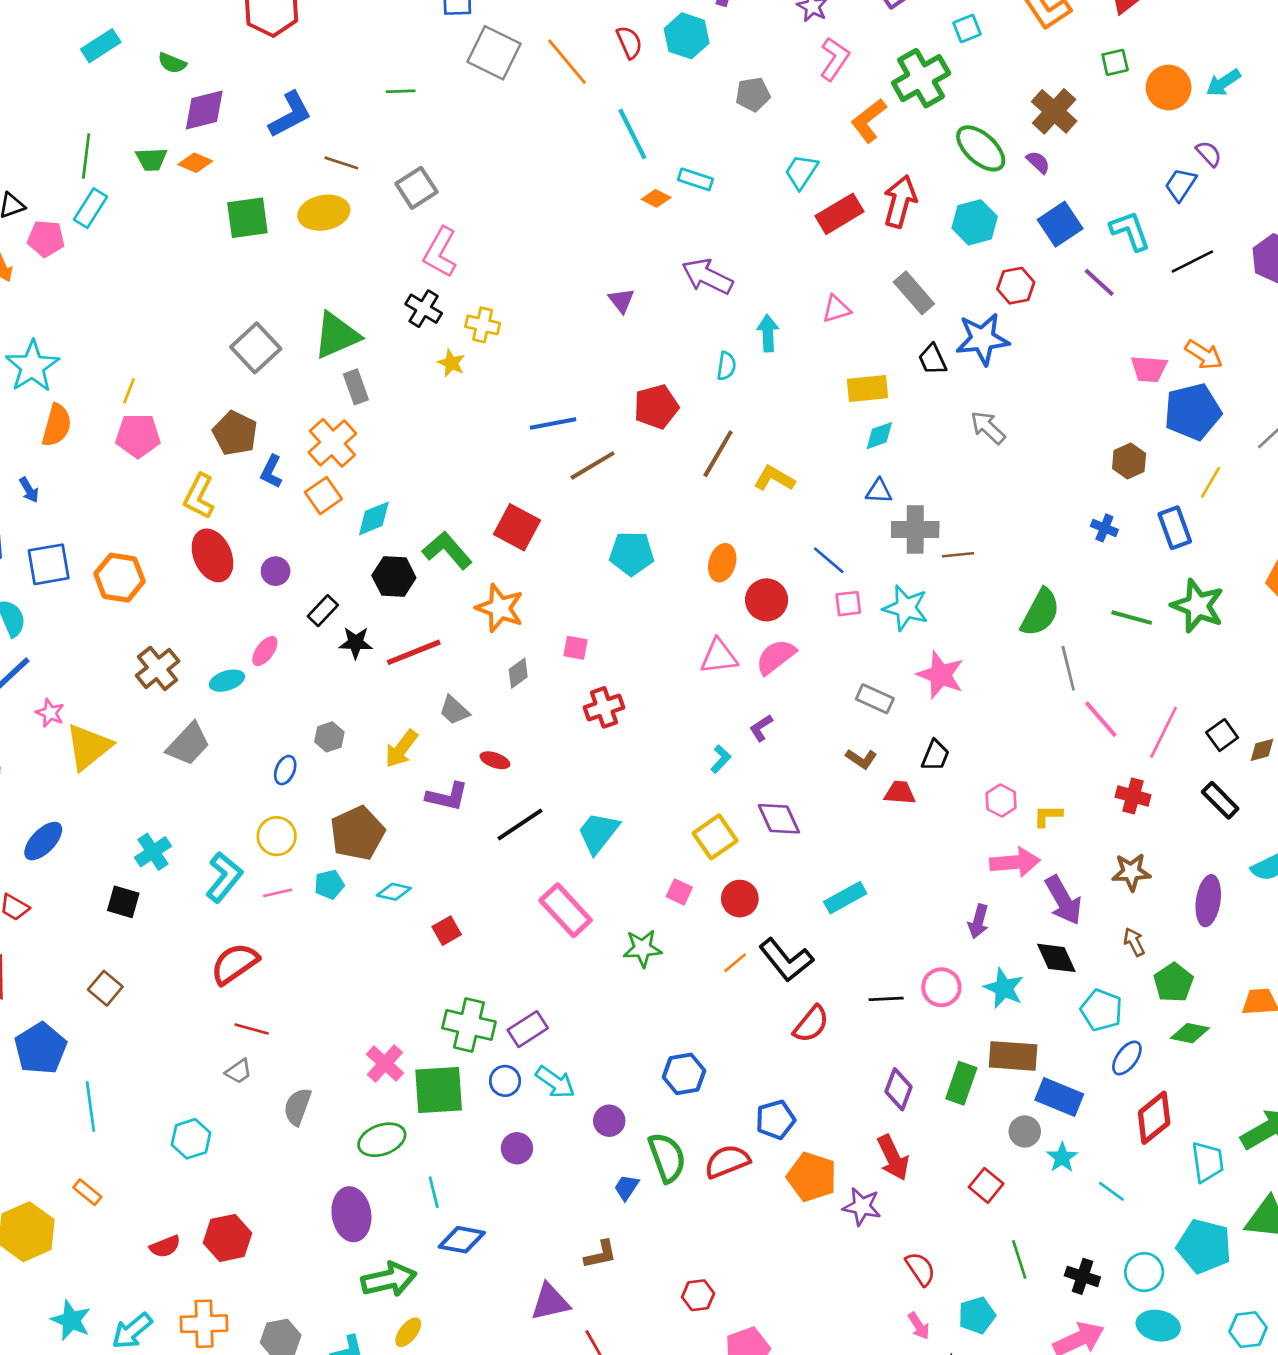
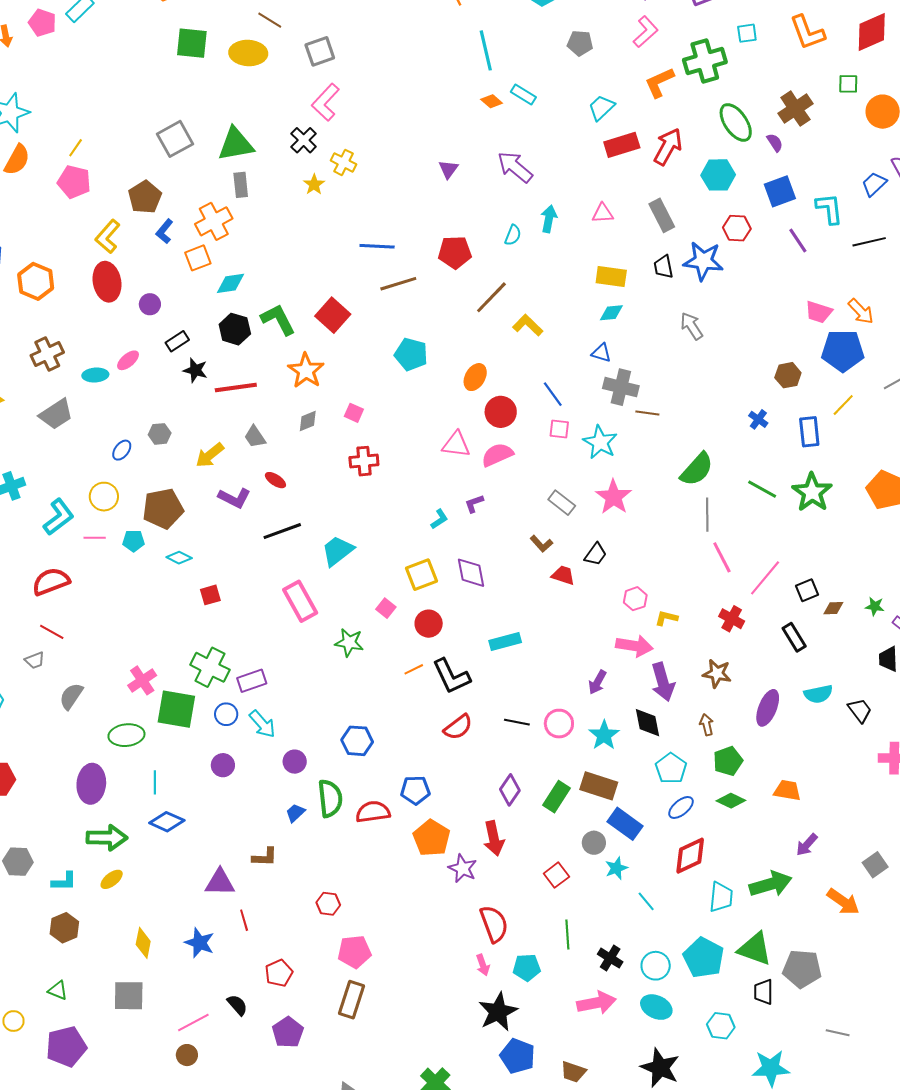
red semicircle: (920, 1269) -> (494, 924), size x1.4

